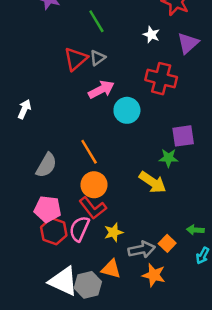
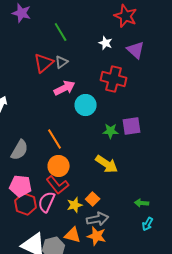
purple triangle: (188, 43) -> (136, 50), turned -36
green star: (168, 158) -> (111, 131), moved
orange square: (167, 243) -> (93, 199), moved
orange star: (154, 275) -> (97, 236), moved

